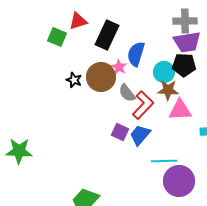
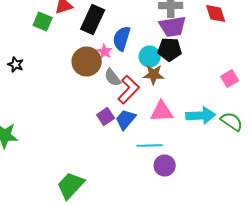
black star: (74, 80) -> (16, 64), moved
pink triangle: (180, 110) -> (162, 112), moved
purple square: (120, 132) -> (106, 116), turned 30
purple circle: (179, 181) -> (165, 166), size x0.7

